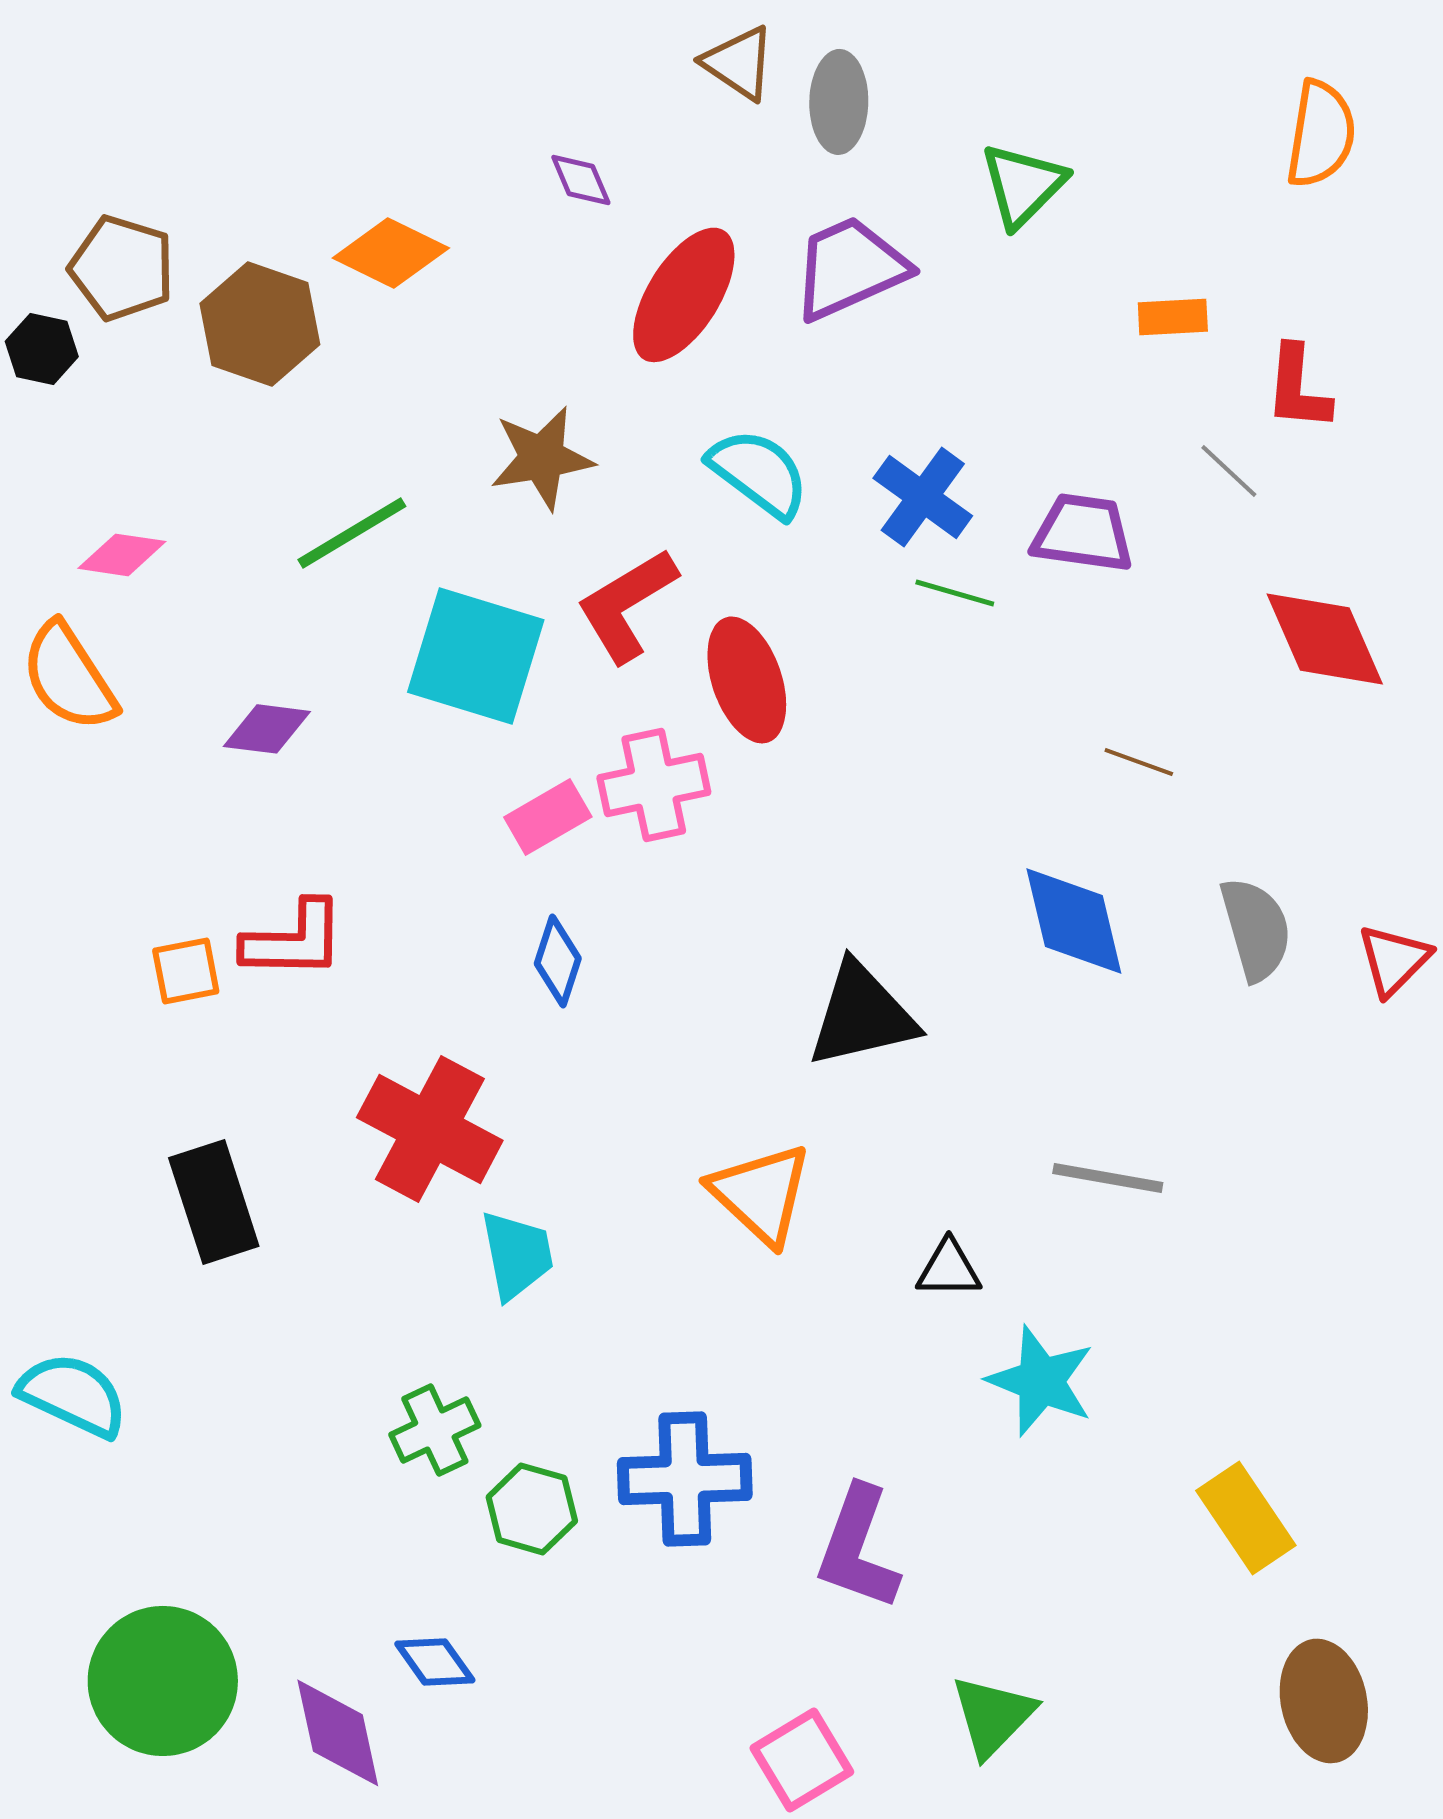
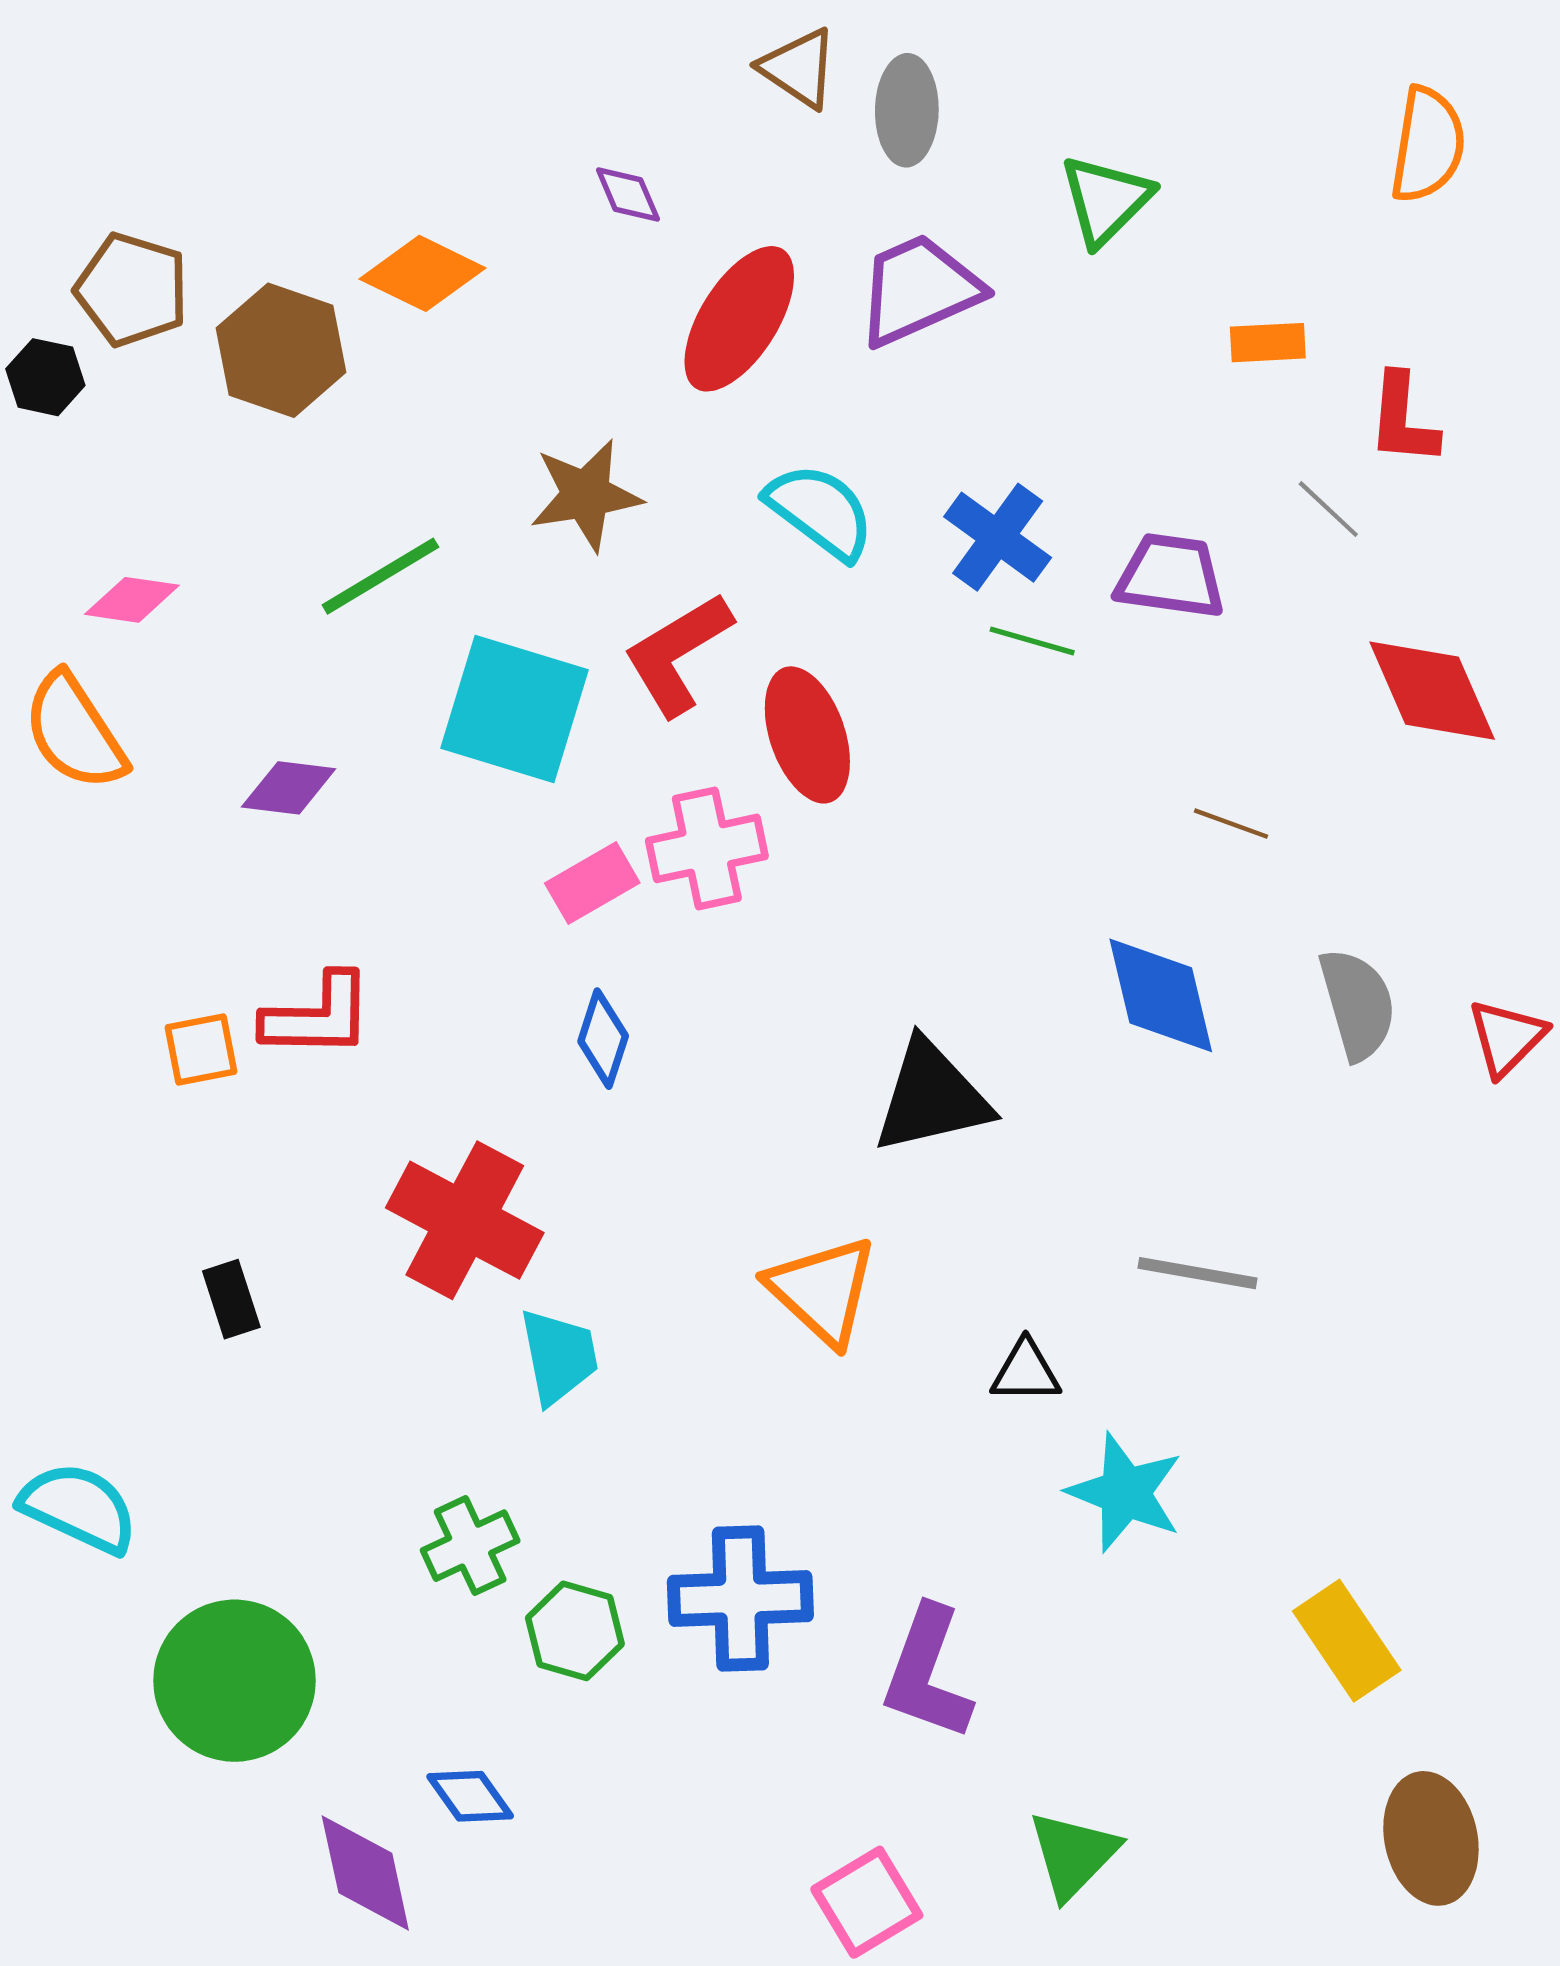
black rectangle: (214, 1202) -> (231, 1299), size x0.6
green circle: (163, 1681) -> (235, 1681), moved

